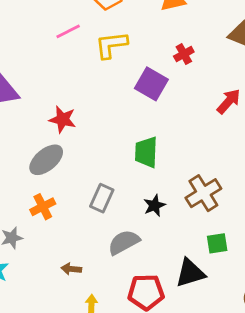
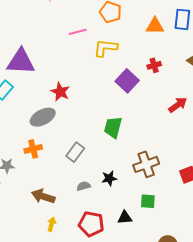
black star: (154, 205) -> (109, 178), moved
gray semicircle: (124, 242) -> (84, 186), size x0.6
brown arrow: (71, 269) -> (43, 196), size x1.6
black triangle: (190, 273) -> (125, 218), size x0.7

